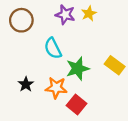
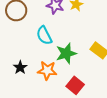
red square: (76, 105) -> (75, 85), moved

